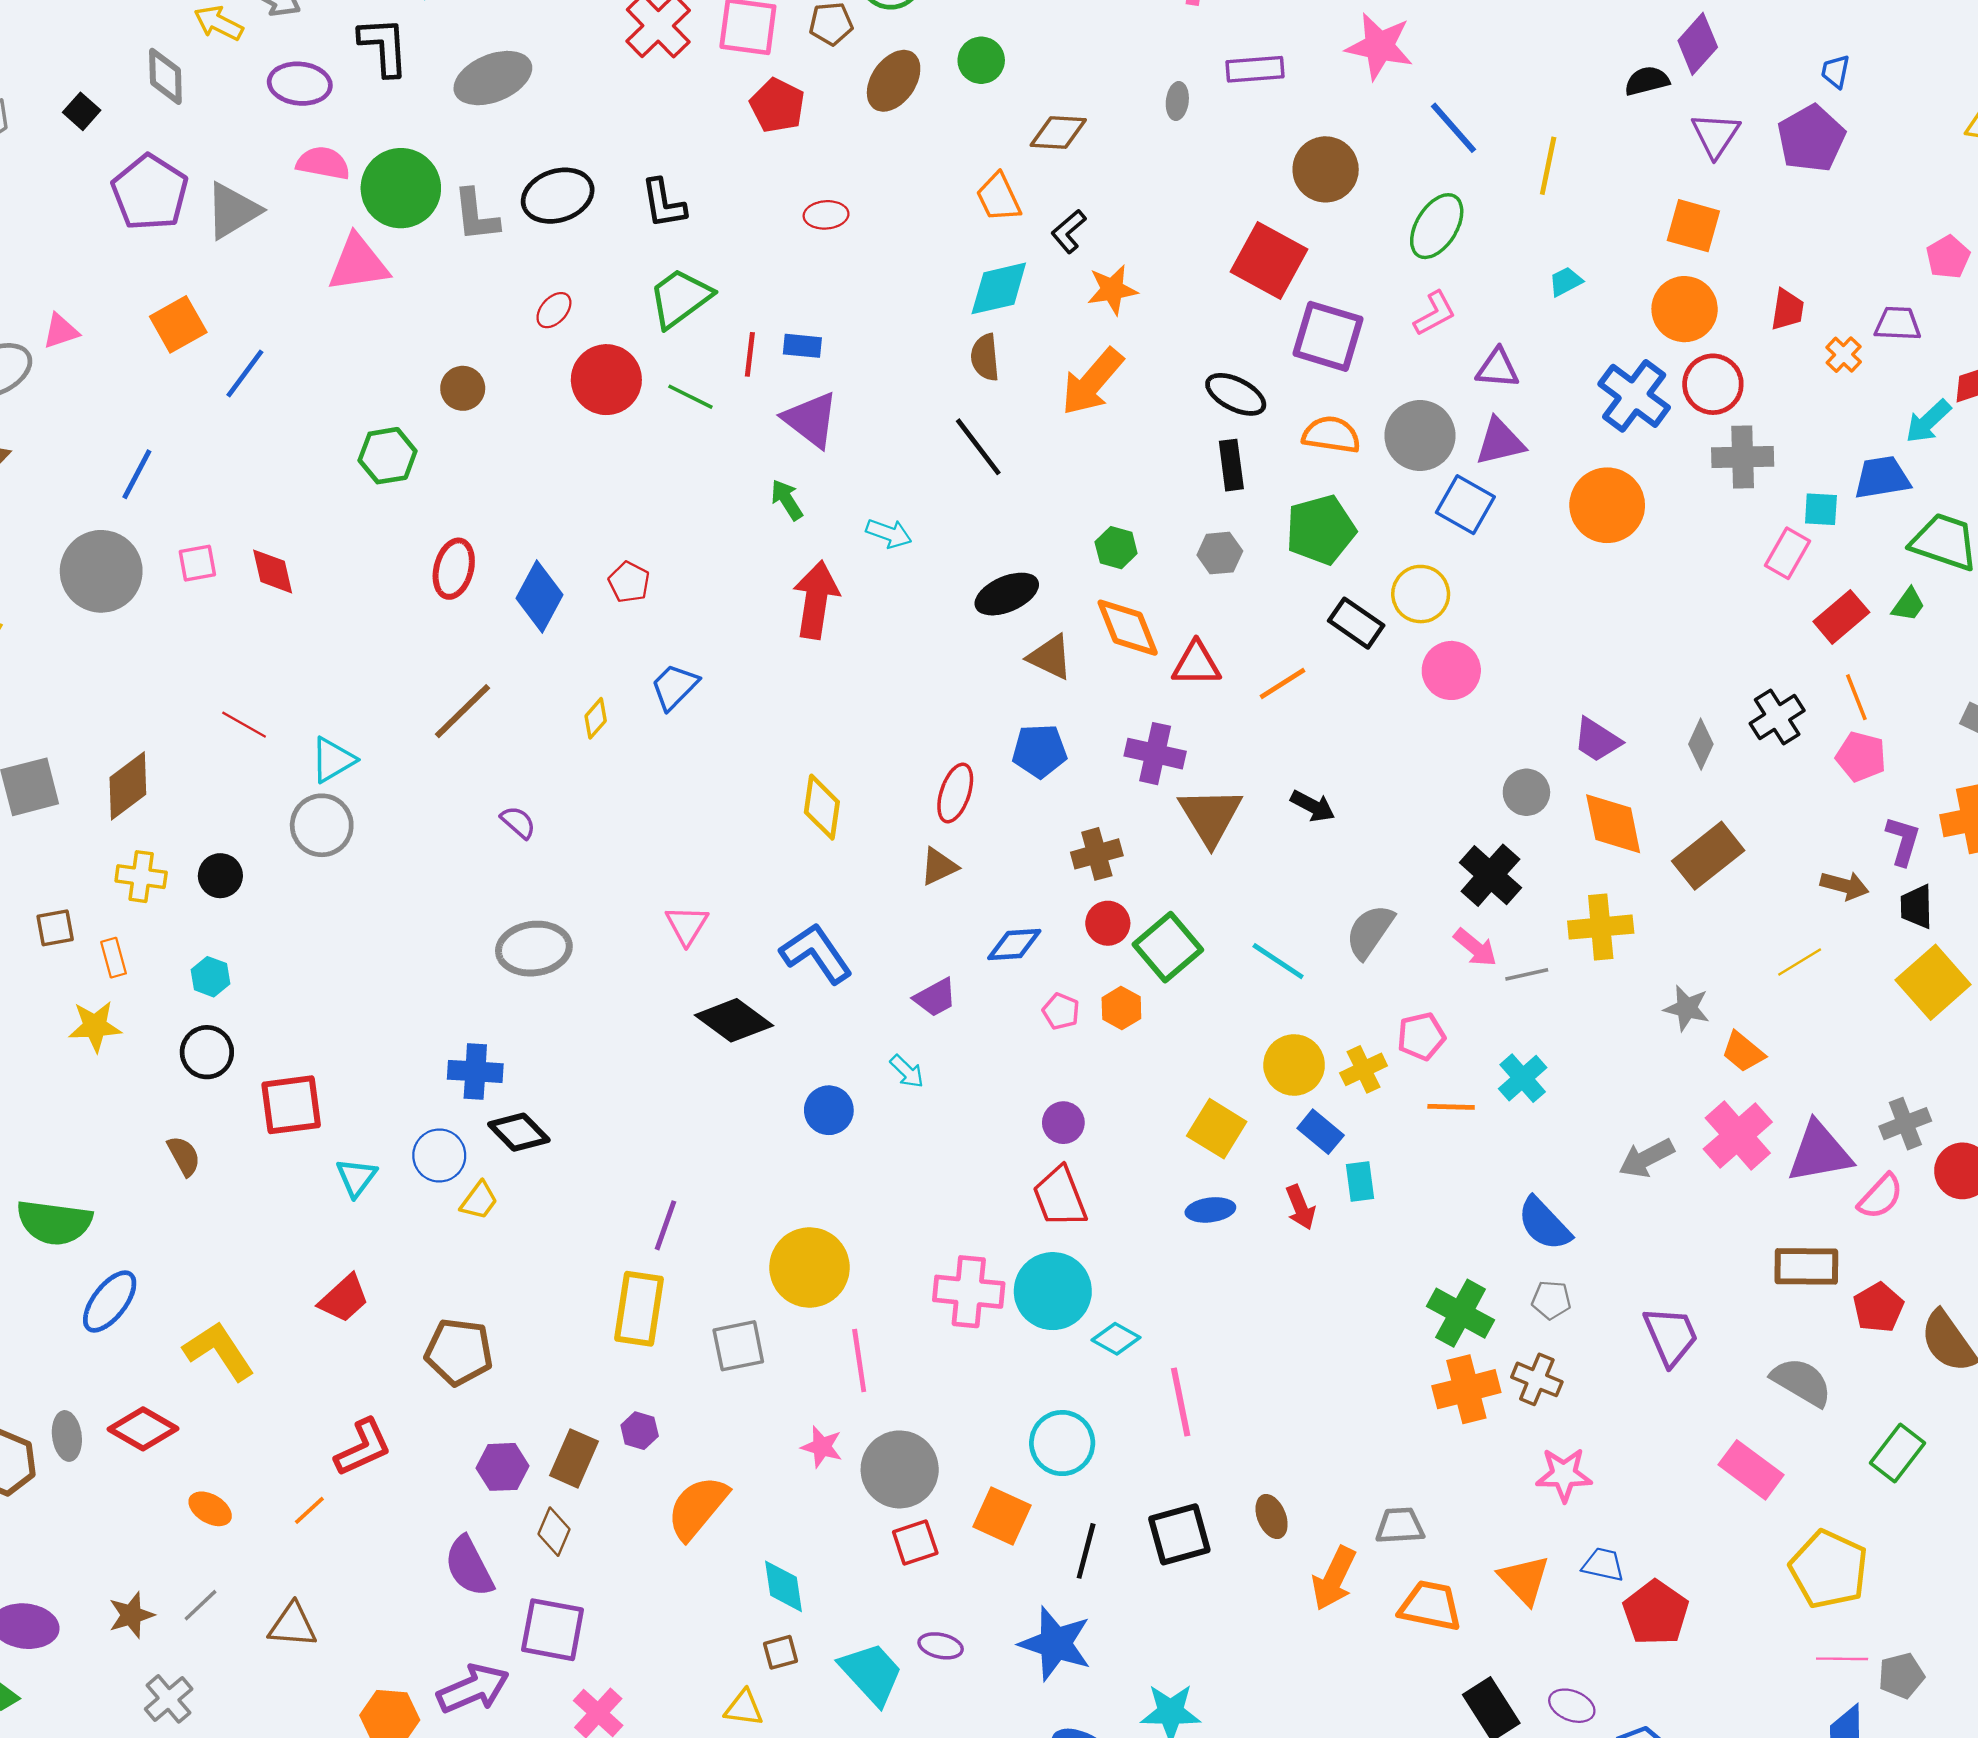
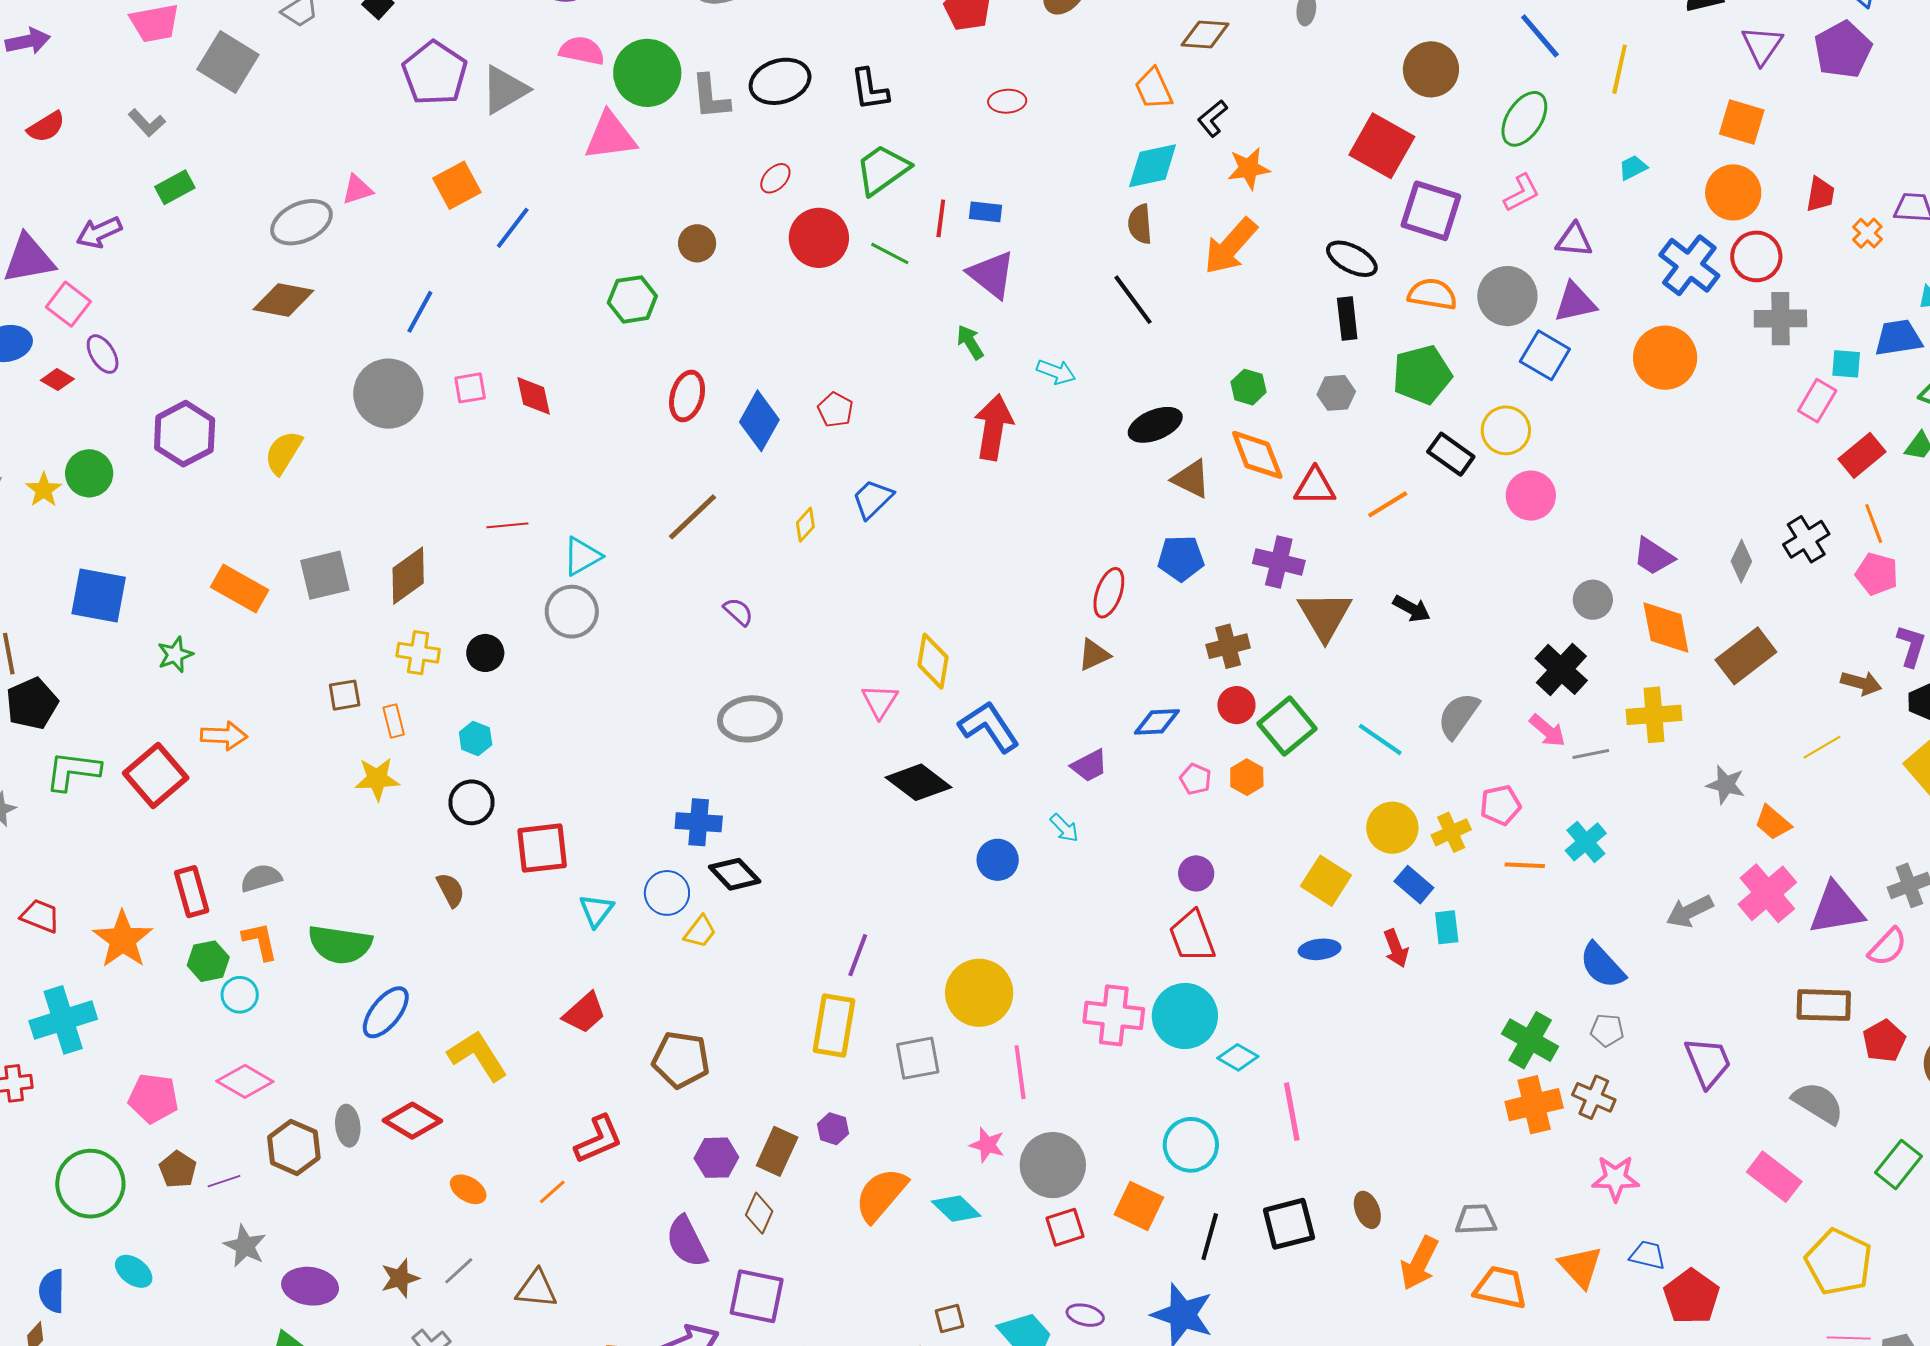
red line: (244, 725) -> (507, 525), turned -36
yellow diamond: (822, 807) -> (933, 661), moved
cyan diamond: (783, 1586) -> (956, 1209), moved, turned -39

